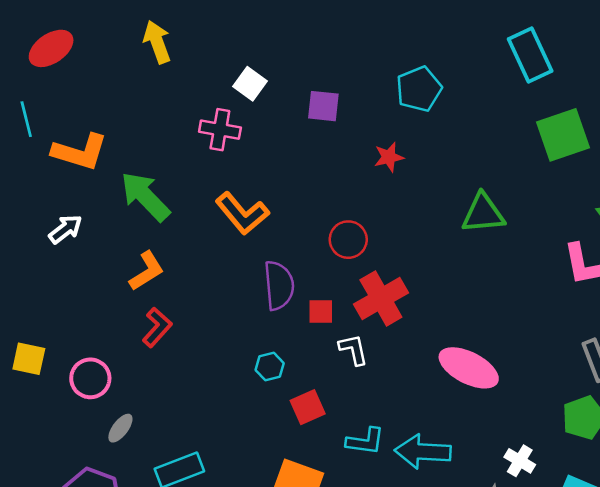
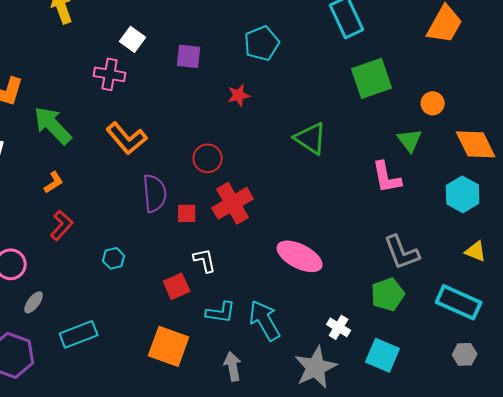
green triangle: (483, 213) -> (311, 138), turned 39
orange L-shape: (147, 271) -> (54, 182), size x0.7
white L-shape: (353, 350) -> (205, 260), moved
cyan hexagon: (270, 367) -> (114, 258), moved
cyan arrow: (423, 452) -> (265, 320), turned 57

